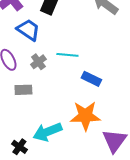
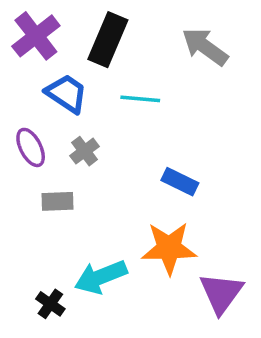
cyan line: (67, 55) -> (140, 99), moved

